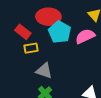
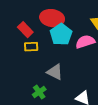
gray triangle: (44, 71) -> (55, 72), moved

